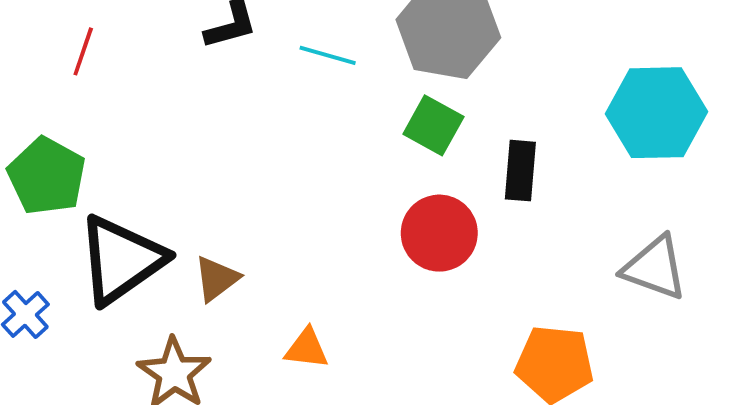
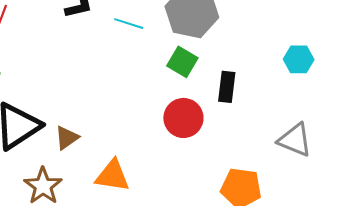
cyan hexagon: (656, 113) -> (299, 59), size x0.6
orange triangle: (307, 349) -> (112, 176), size x1.5

